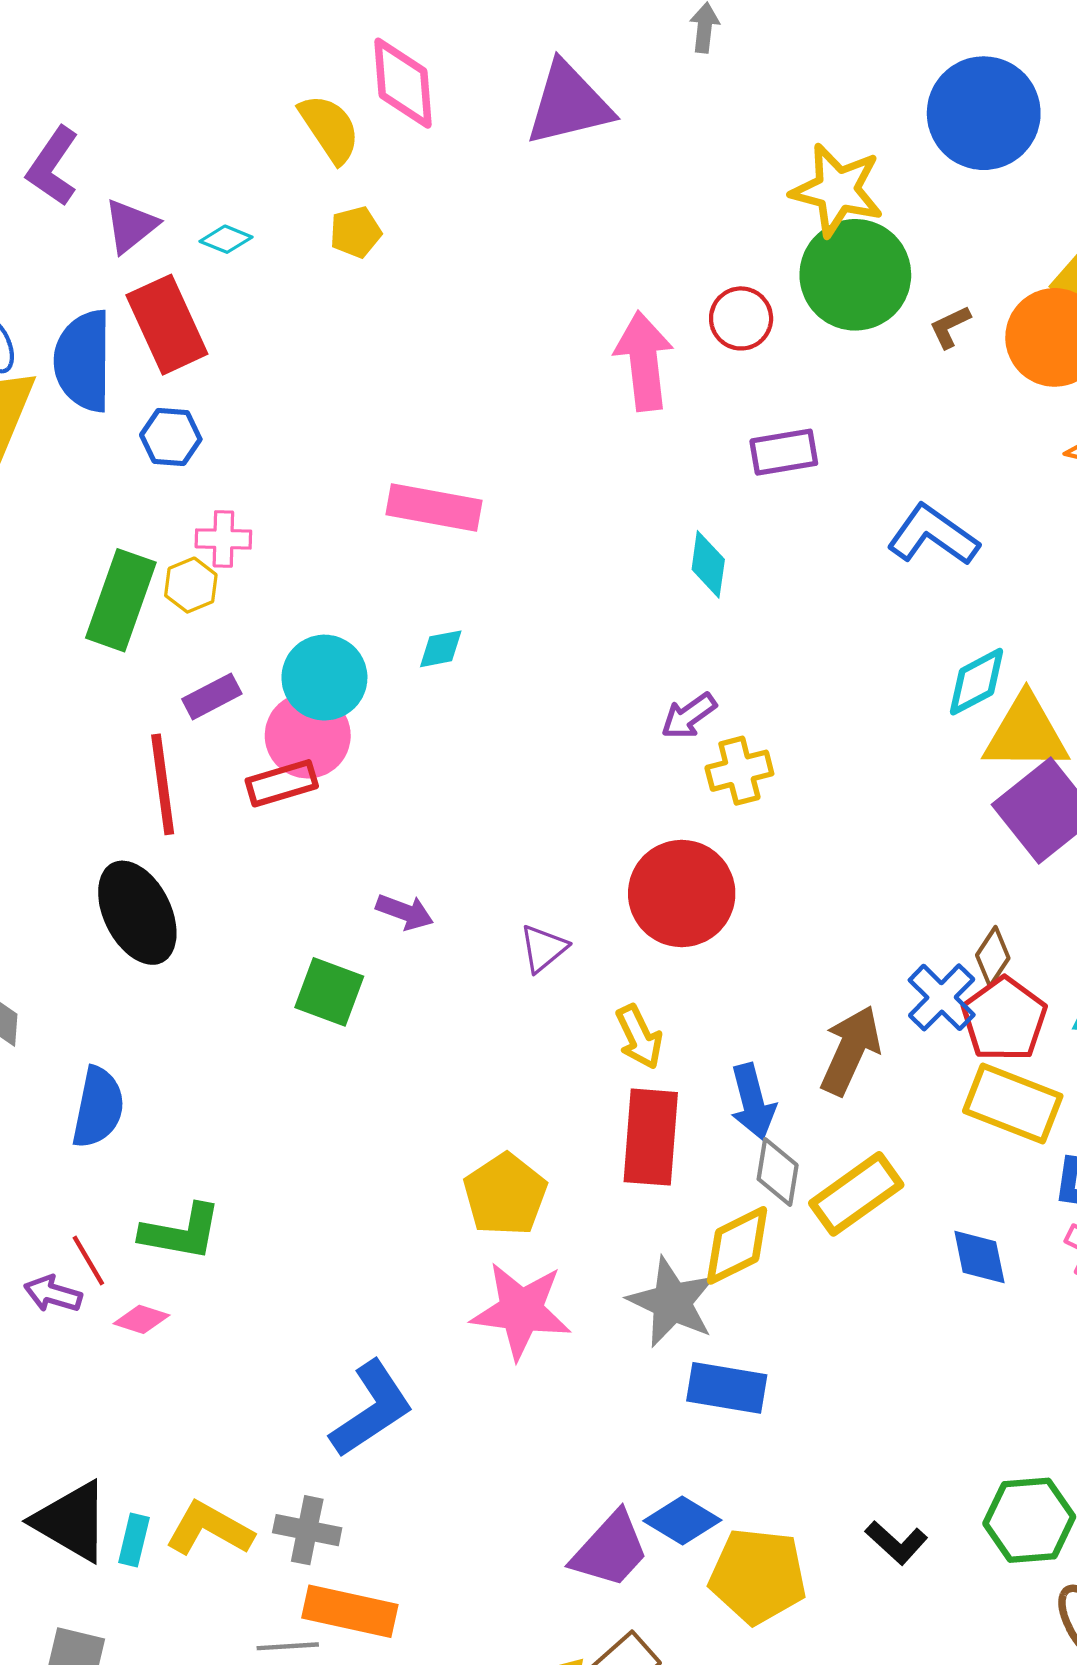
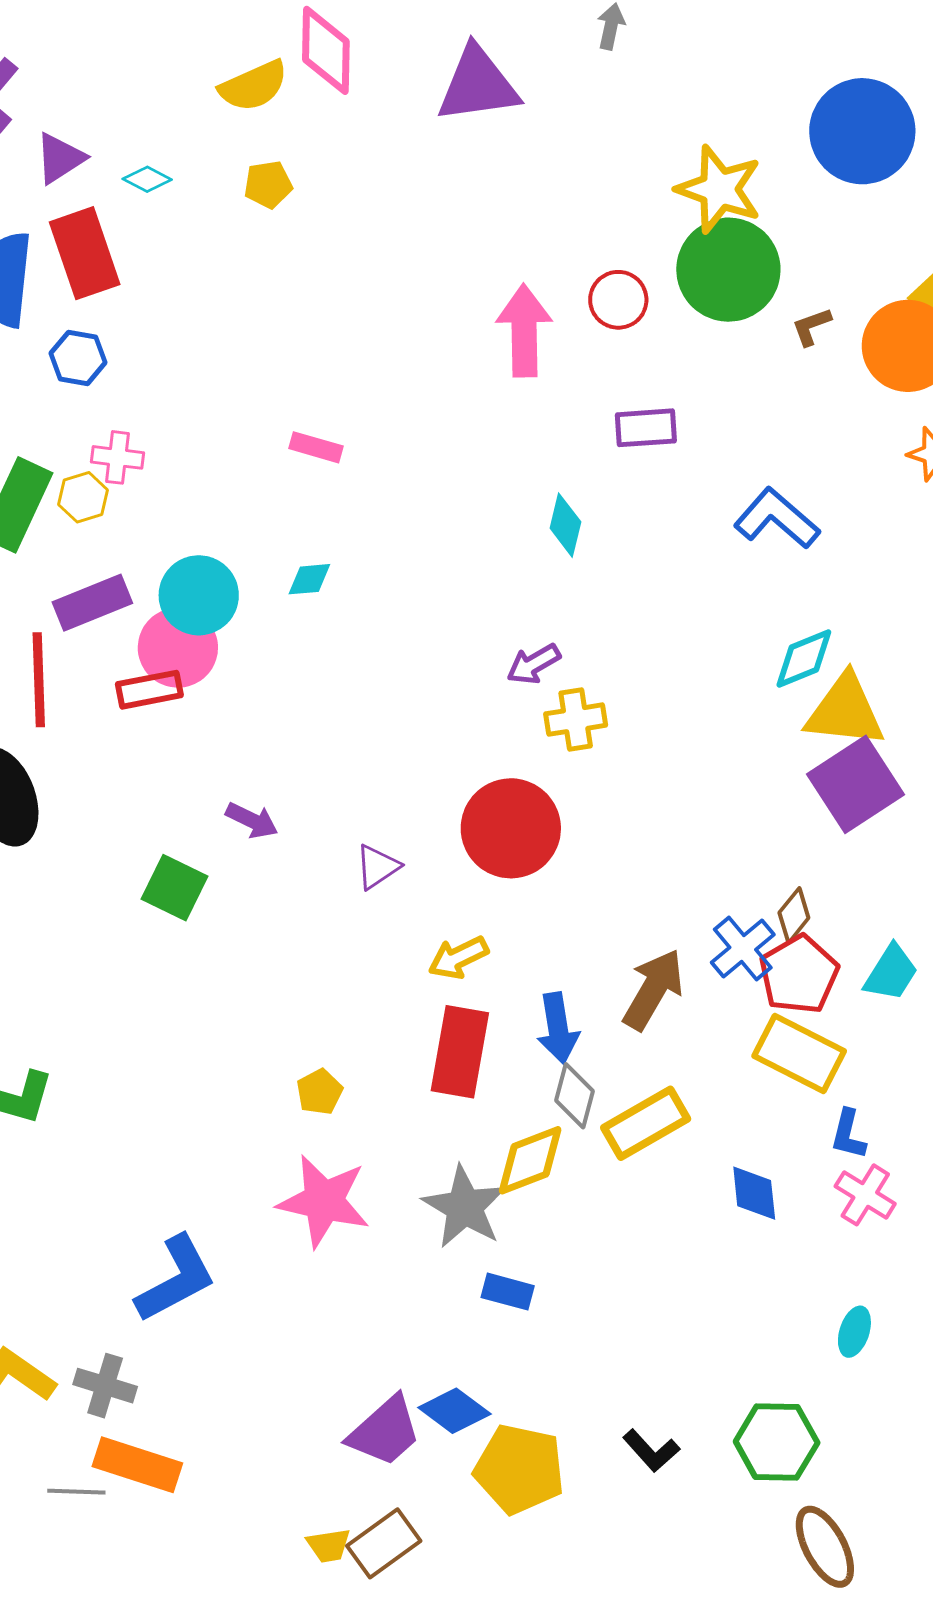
yellow semicircle: (330, 129) -> (254, 86), turned 94
pink rectangle: (434, 507) -> (316, 447), size x0.6
purple rectangle: (212, 696) -> (92, 603), size x1.4
yellow arrow: (639, 1037) -> (458, 958), turned 84
yellow pentagon: (505, 1195) -> (319, 1092), size x0.6
blue rectangle: (727, 1388) -> (508, 1292), size x0.7

